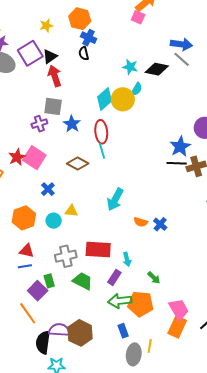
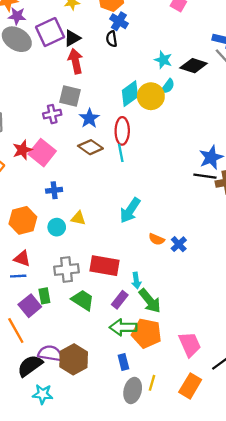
brown diamond: (78, 164) -> (90, 147), moved
blue cross: (48, 189) -> (54, 190), turned 32
green arrow: (154, 278) -> (150, 301), moved, size x1.6
orange rectangle: (177, 327) -> (190, 386), moved
black semicircle: (43, 342) -> (30, 366), turned 40

